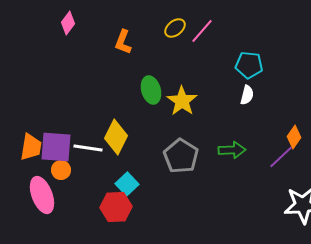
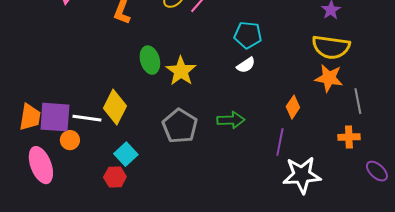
white semicircle: (247, 95) -> (246, 65), turned 42
purple line: (281, 157) -> (280, 142), moved, turned -36
orange circle: (61, 170) -> (70, 140), moved
red hexagon: (116, 207) -> (115, 177), size x0.7

